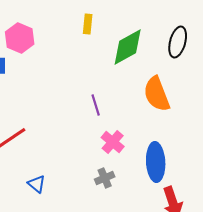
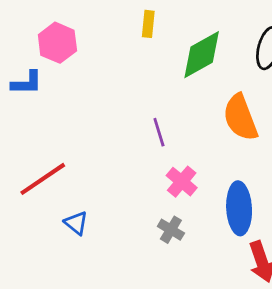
gray cross: (105, 178) -> (171, 230), turned -36
blue triangle: (37, 184) -> (76, 223), moved

